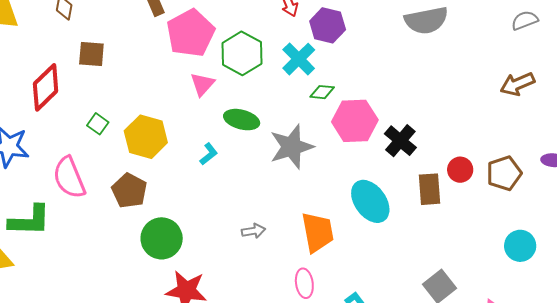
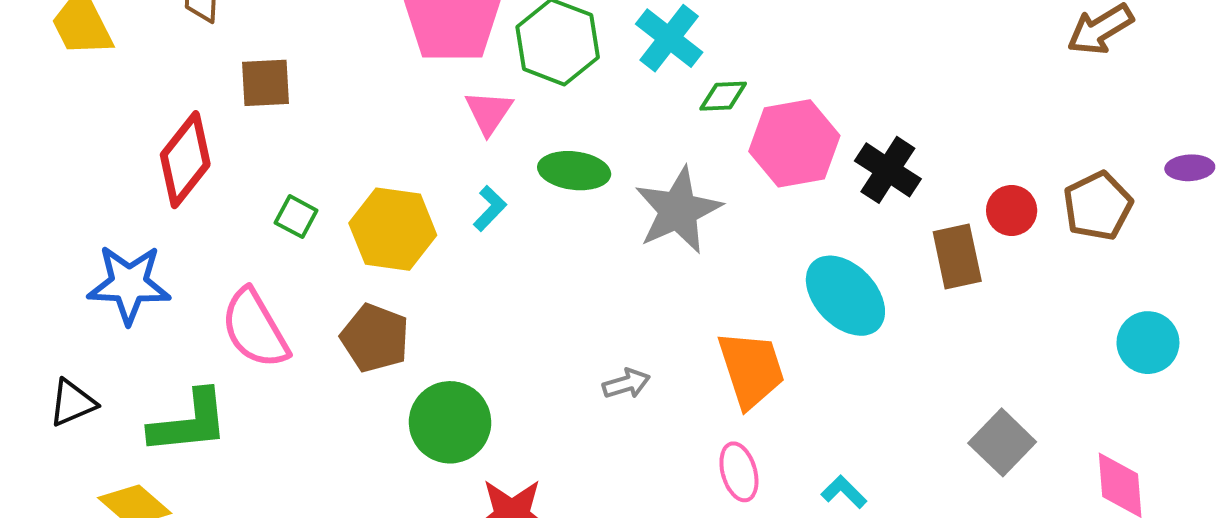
cyan L-shape: (209, 154) -> (490, 208), moved

